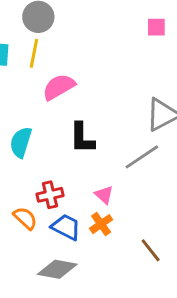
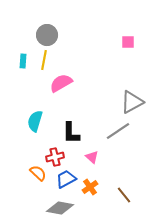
black L-shape: (82, 138) -> (71, 133), moved
orange cross: (101, 224) -> (90, 187), moved
blue trapezoid: (66, 227) -> (66, 179), turned -55

